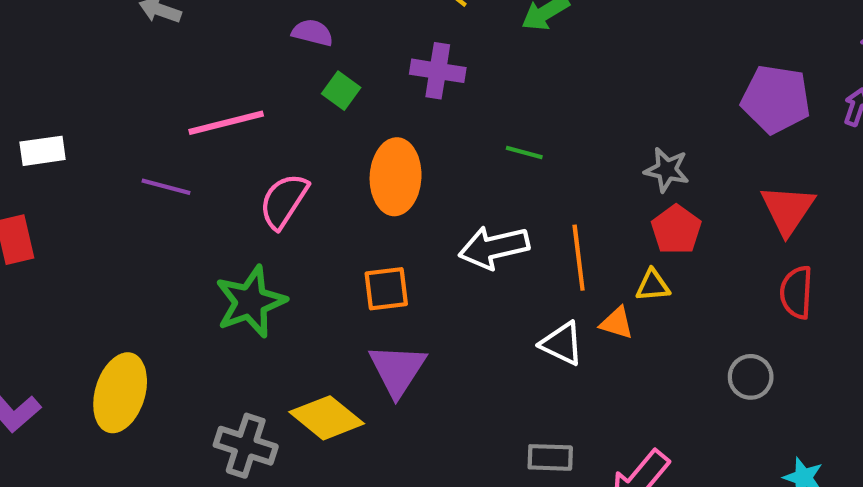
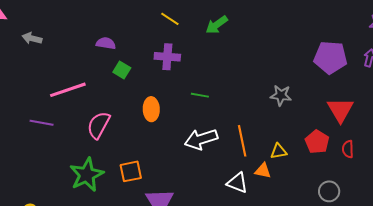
green line: (524, 153) -> (200, 95), moved
orange ellipse: (396, 177) -> (151, 109), size x0.7
red pentagon: (676, 230) -> (317, 142), moved
orange square: (386, 289) -> (131, 171), moved
red semicircle: (796, 292) -> (348, 149), size x0.7

